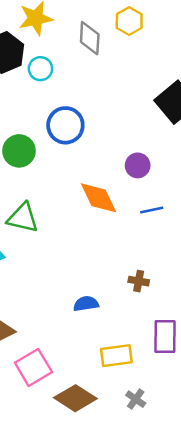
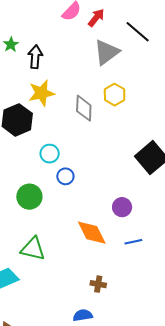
cyan circle: (40, 69) -> (50, 154), moved
blue circle: (65, 125) -> (65, 176), size x0.6
brown cross: (139, 281) -> (98, 284), moved

